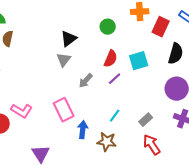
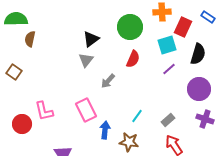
green circle: (108, 27) -> (130, 27), size x1.6
cyan square: (139, 61) -> (167, 45), moved
purple line: (115, 79) -> (169, 69), moved
pink L-shape: (22, 111) -> (44, 111), turned 45

